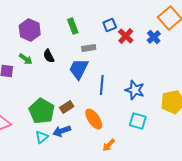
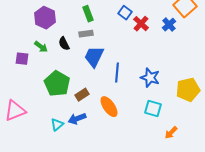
blue square: (110, 25) -> (125, 13), turned -32
gray rectangle: (89, 48) -> (86, 34), moved
green pentagon: (42, 111) -> (57, 84), moved
orange arrow: (109, 145) -> (171, 133), moved

